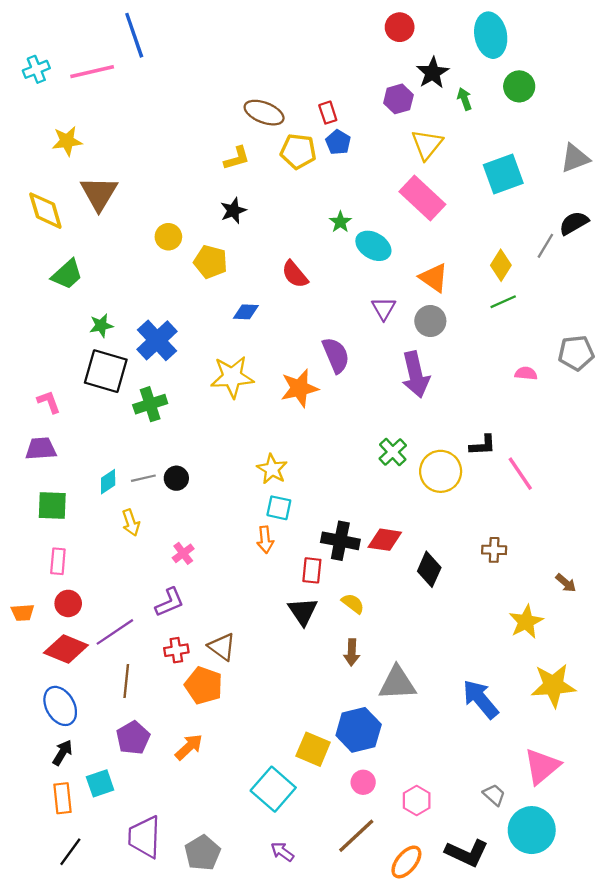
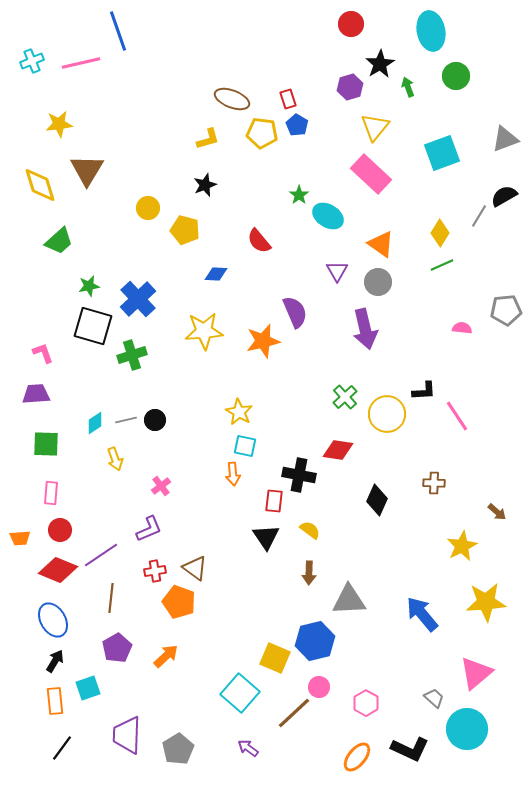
red diamond: (385, 540) -> (338, 450), moved
brown line: (356, 836) -> (294, 713), moved

